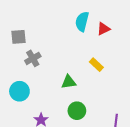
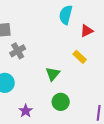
red triangle: (104, 29) -> (87, 31), moved
green triangle: (69, 82) -> (53, 74), turned -42

